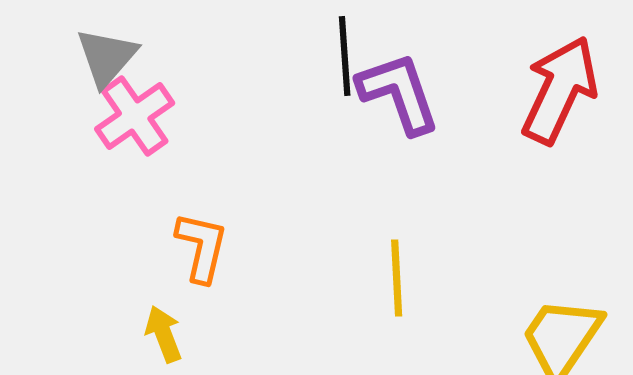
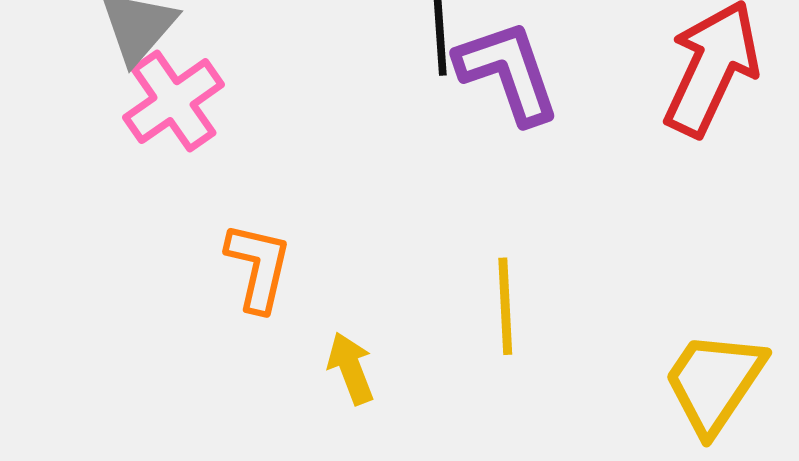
yellow arrow: (164, 334) -> (351, 368), moved

